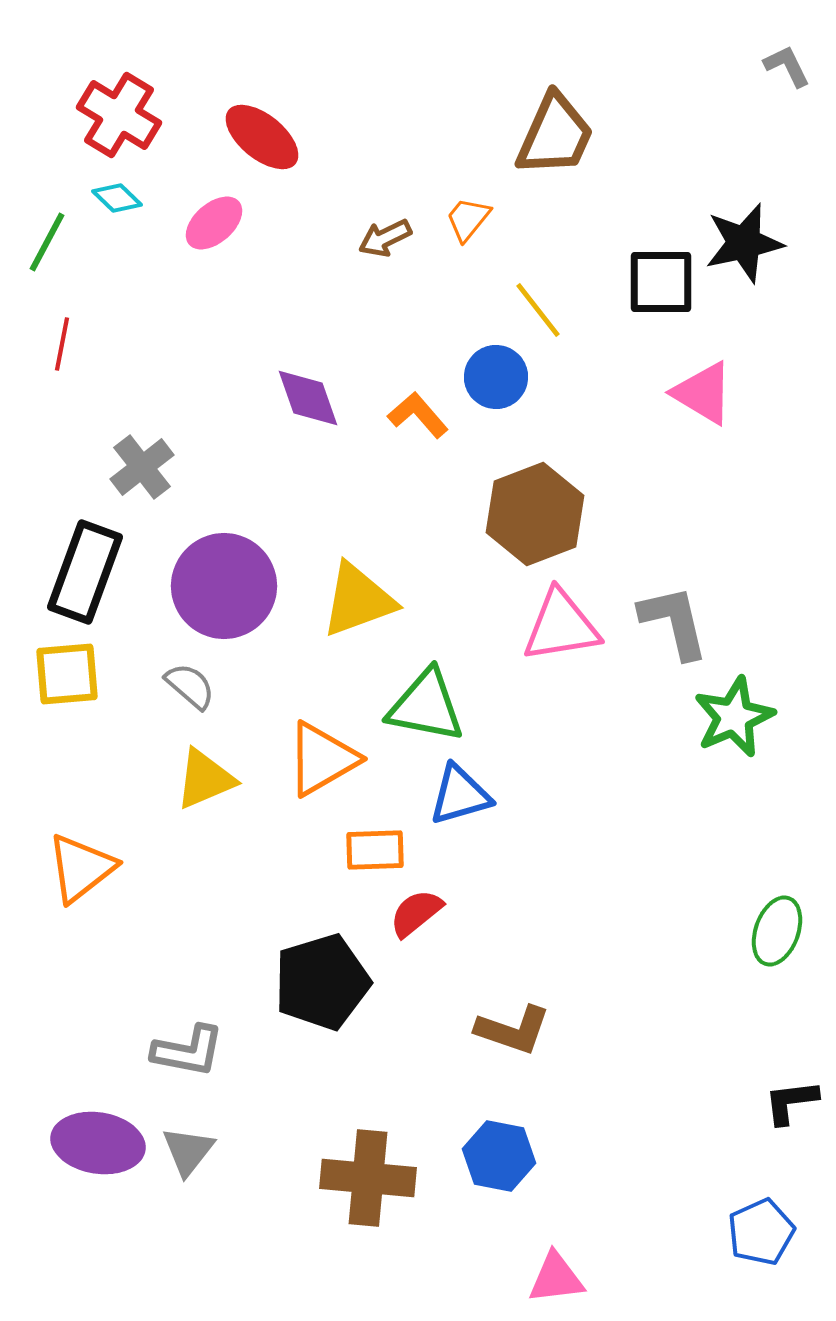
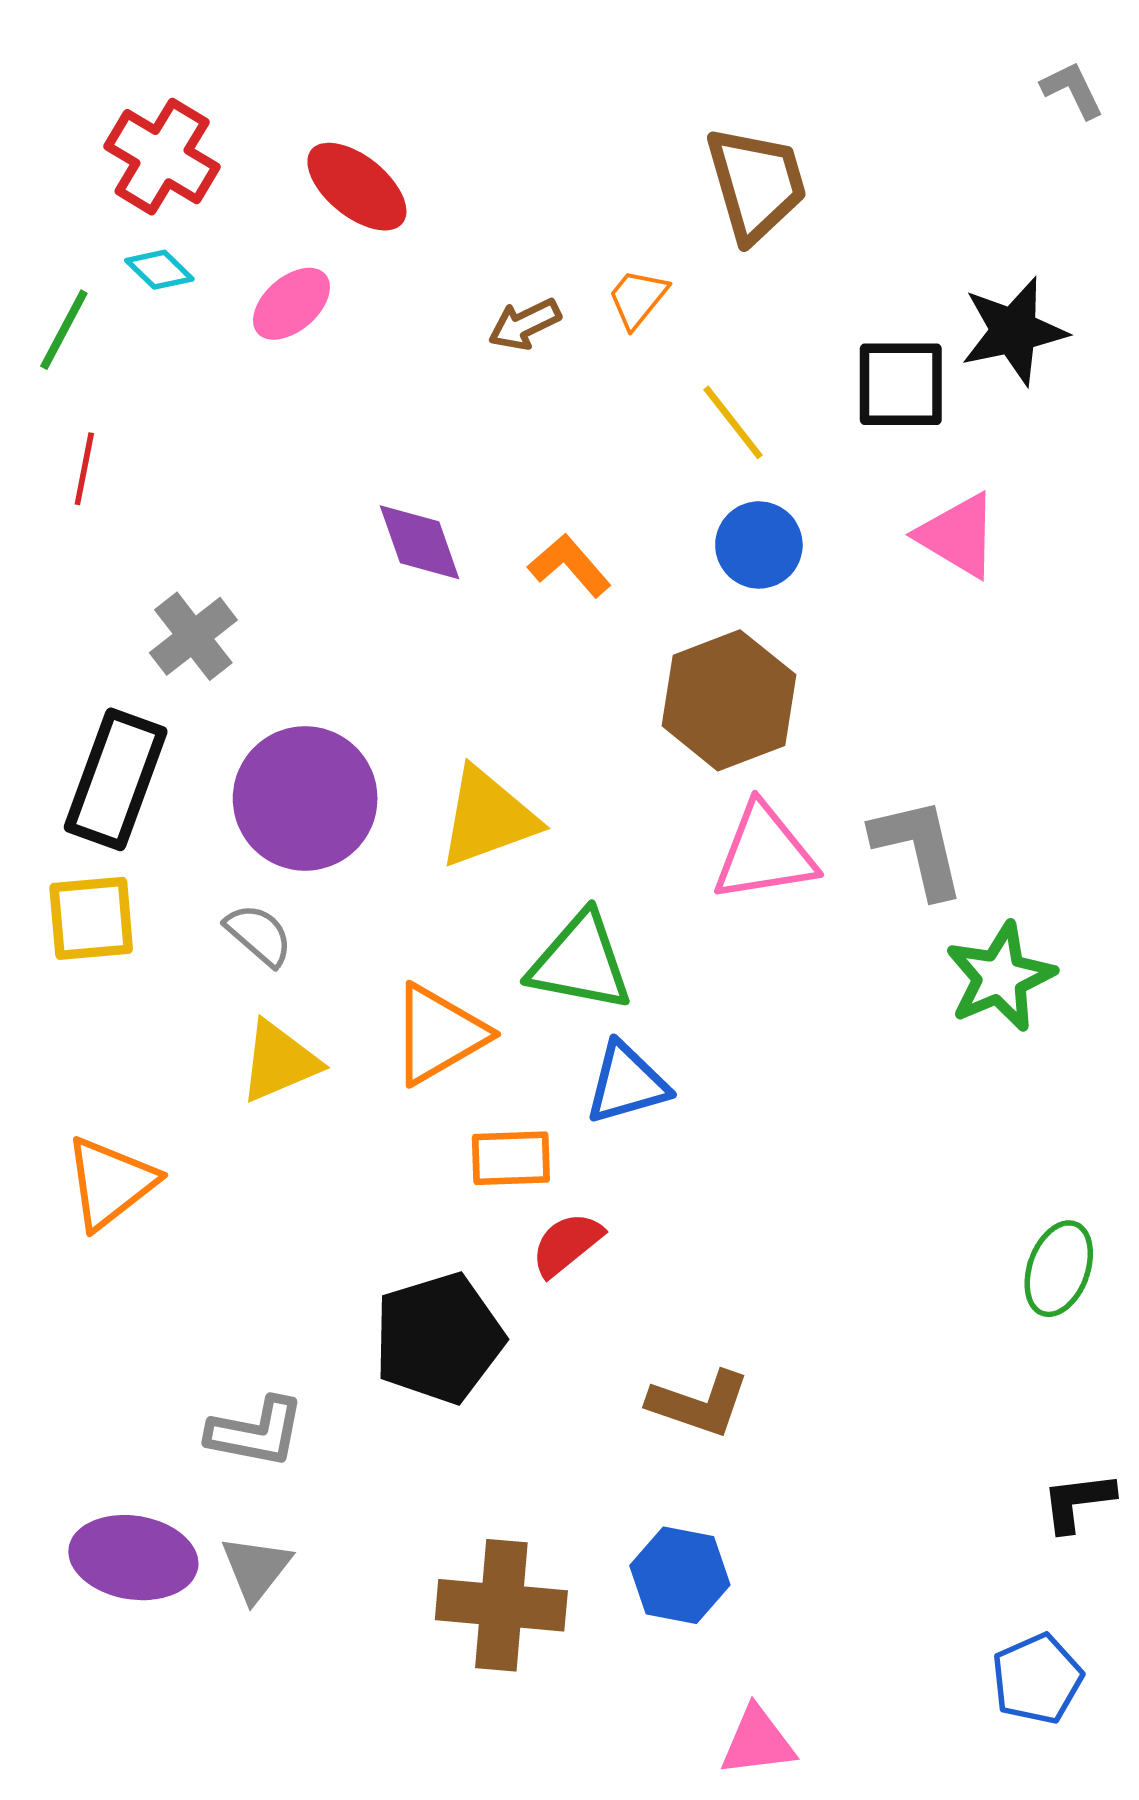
brown trapezoid: (555, 135) -> (756, 184), turned -40
blue circle: (496, 377) -> (759, 545), moved

